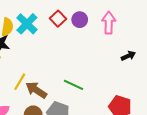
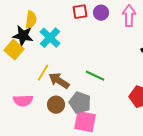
red square: (58, 19) -> (80, 12), turned 35
cyan cross: (27, 24) -> (50, 38), moved

